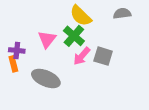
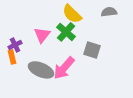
purple cross: (17, 50) -> (15, 45), turned -32
pink arrow: (82, 56) -> (64, 68), moved, size x1.4

